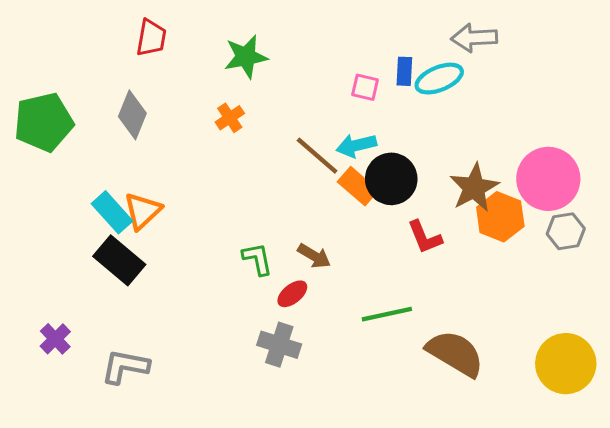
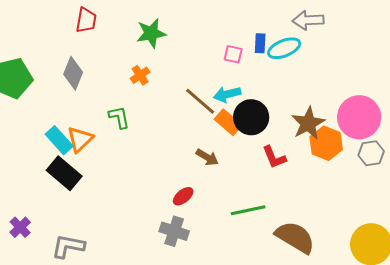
brown arrow: (314, 256) -> (207, 157), moved
green L-shape: (257, 259) -> (119, 117), moved

